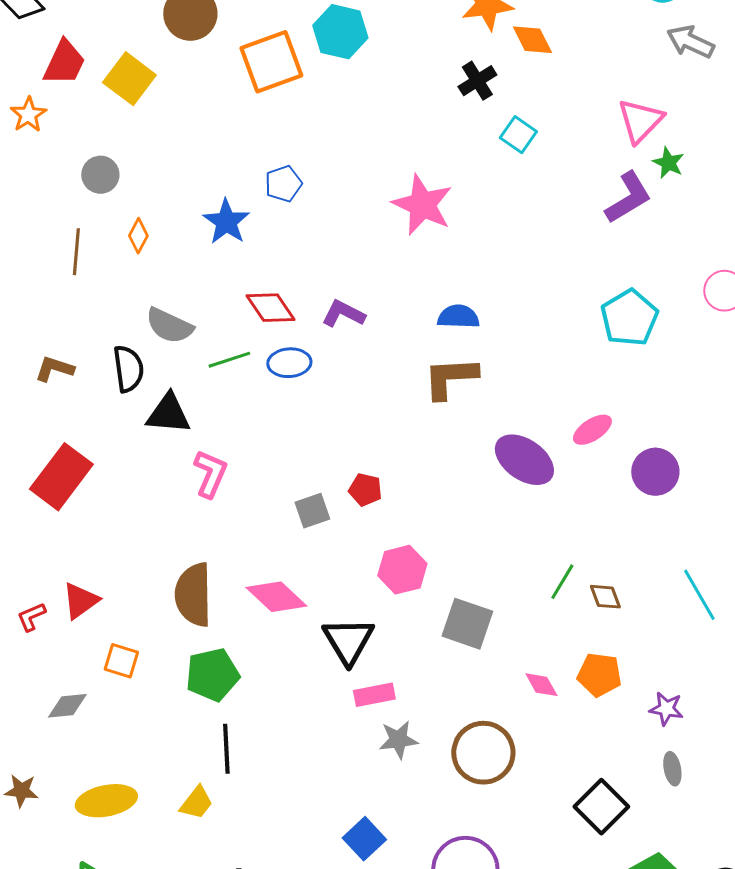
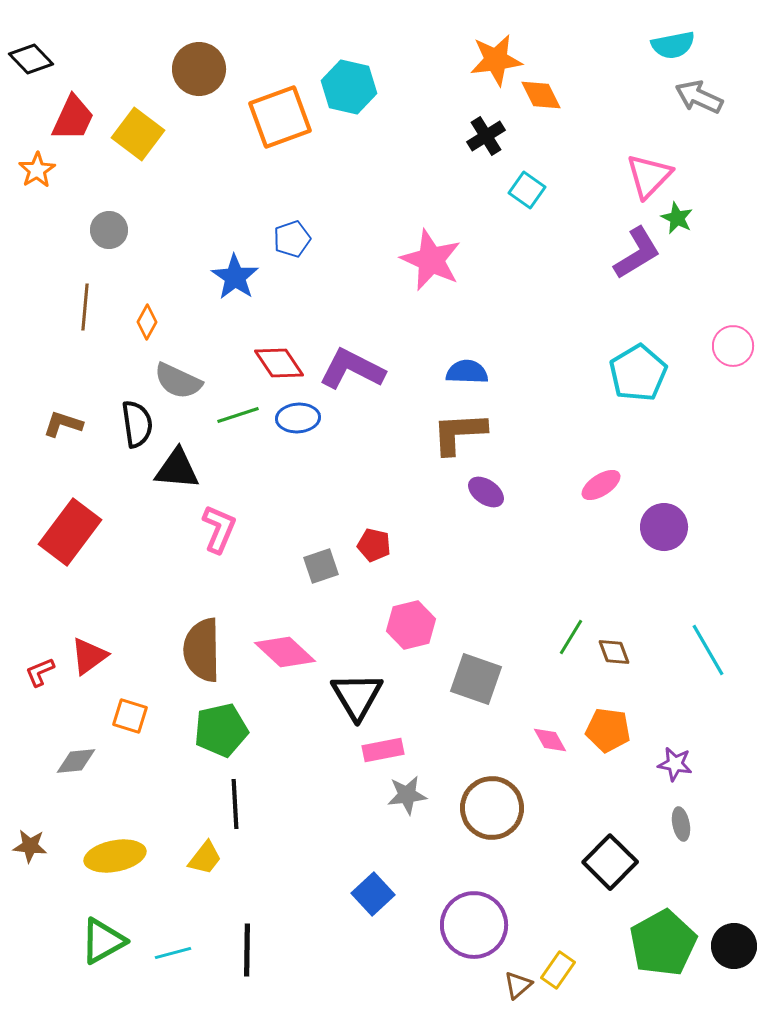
orange diamond: (138, 236) -> (147, 322), moved
purple L-shape: (343, 314) -> (352, 369), size x1.5
purple ellipse: (524, 460) -> (486, 492), moved, size x0.6

